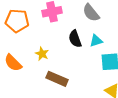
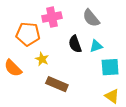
orange pentagon: (17, 21) -> (28, 34), moved

